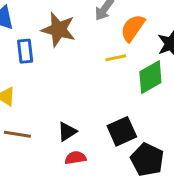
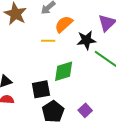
green diamond: (150, 77) -> (64, 71), moved

